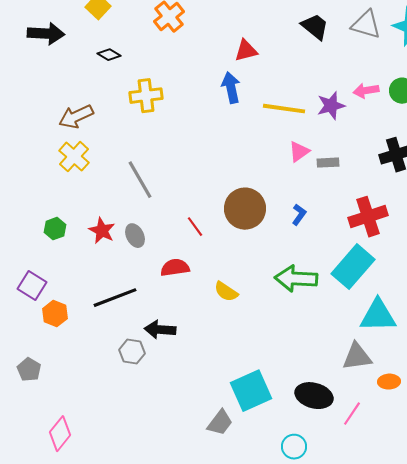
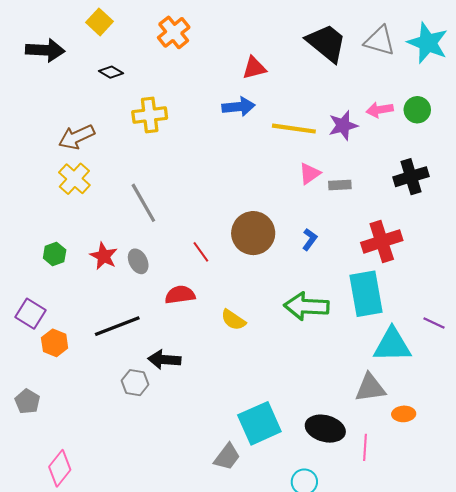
black trapezoid: (315, 27) -> (326, 43), size x1.4
blue arrow: (231, 88) -> (239, 107), turned 96
cyan rectangle: (353, 267) -> (366, 294), turned -51
pink line: (352, 414) -> (365, 447), turned -30

